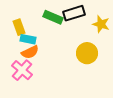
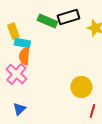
orange semicircle: (30, 52) -> (24, 56), turned 120
yellow circle: (87, 53) -> (81, 87), moved

